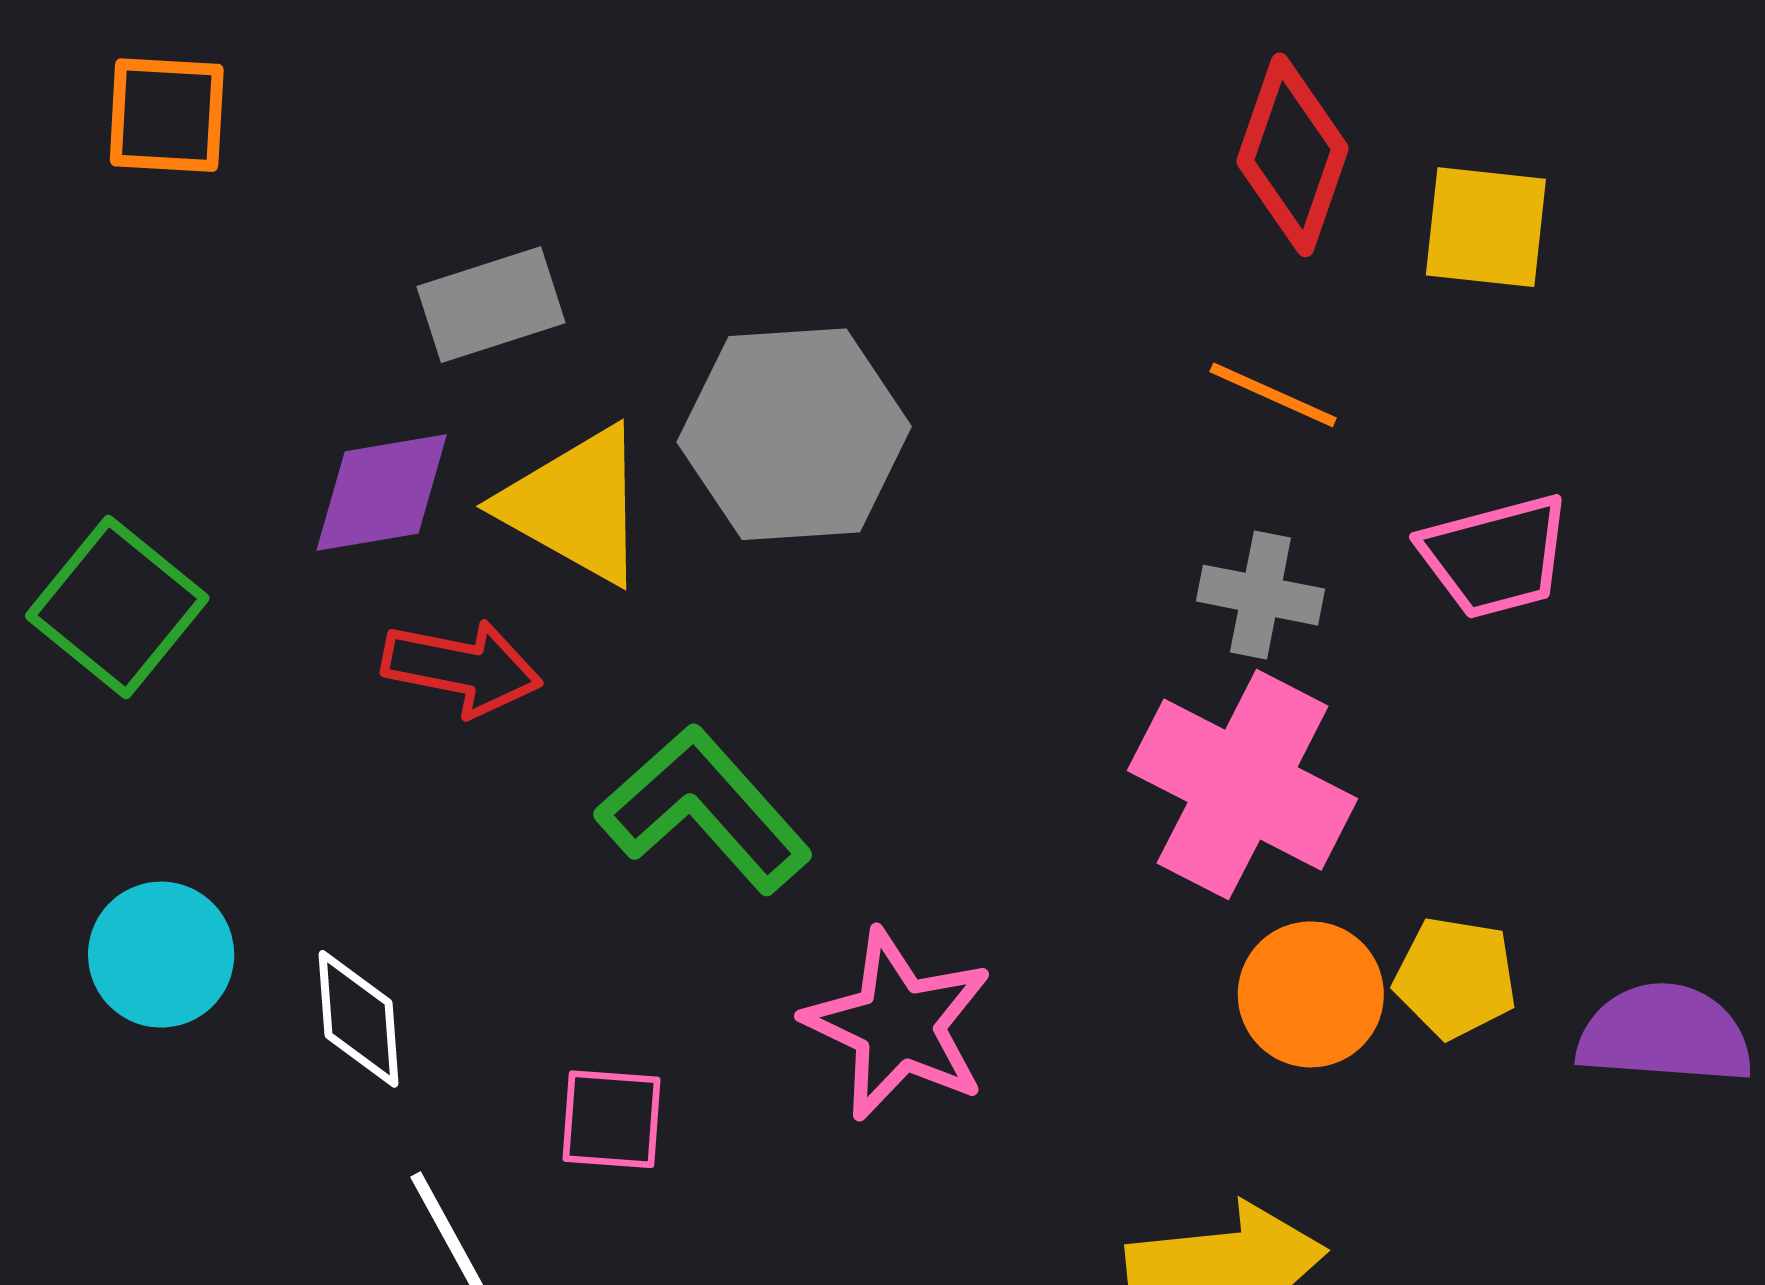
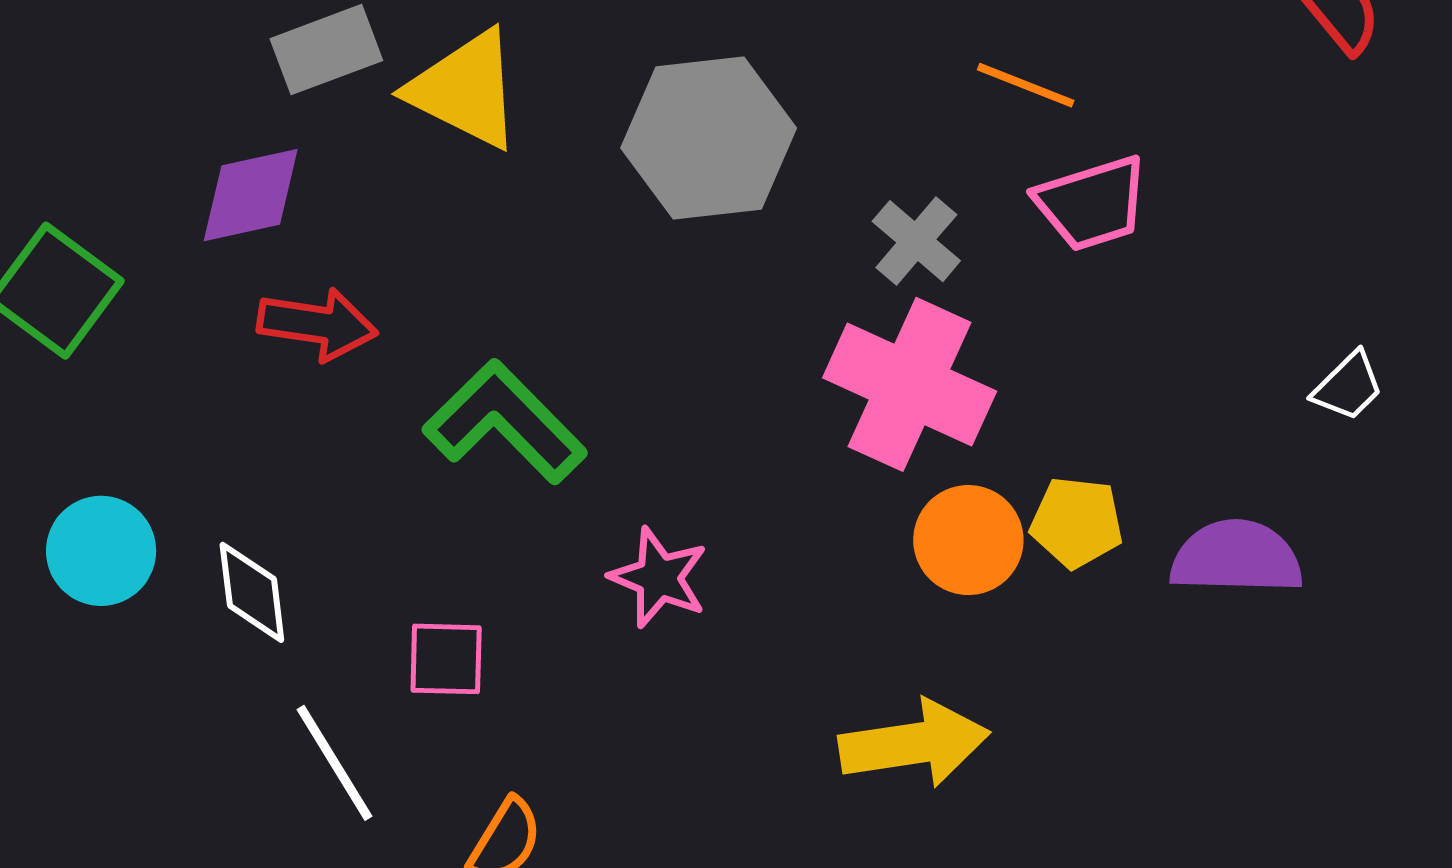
orange line: (1273, 395) -> (1026, 85), moved
gray hexagon: (794, 434) -> (709, 138), moved
yellow triangle: (575, 505) -> (465, 90), moved
gray cross: (1260, 595) -> (916, 241), turned 32
pink star: (898, 1025) -> (659, 578), size x0.7

